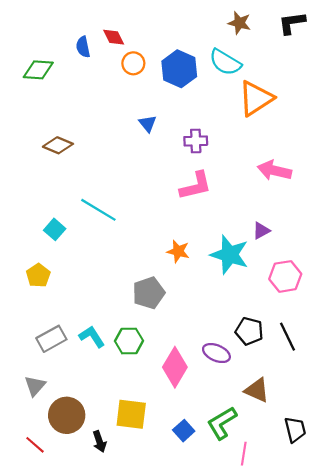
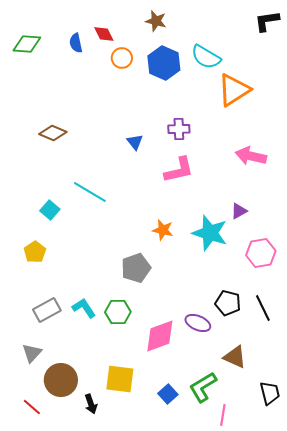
brown star: (239, 23) -> (156, 21), moved
green diamond: (38, 70) -> (27, 44), moved
blue triangle: (148, 123) -> (135, 142), moved
pink diamond: (175, 367) -> (160, 336), turned 39

